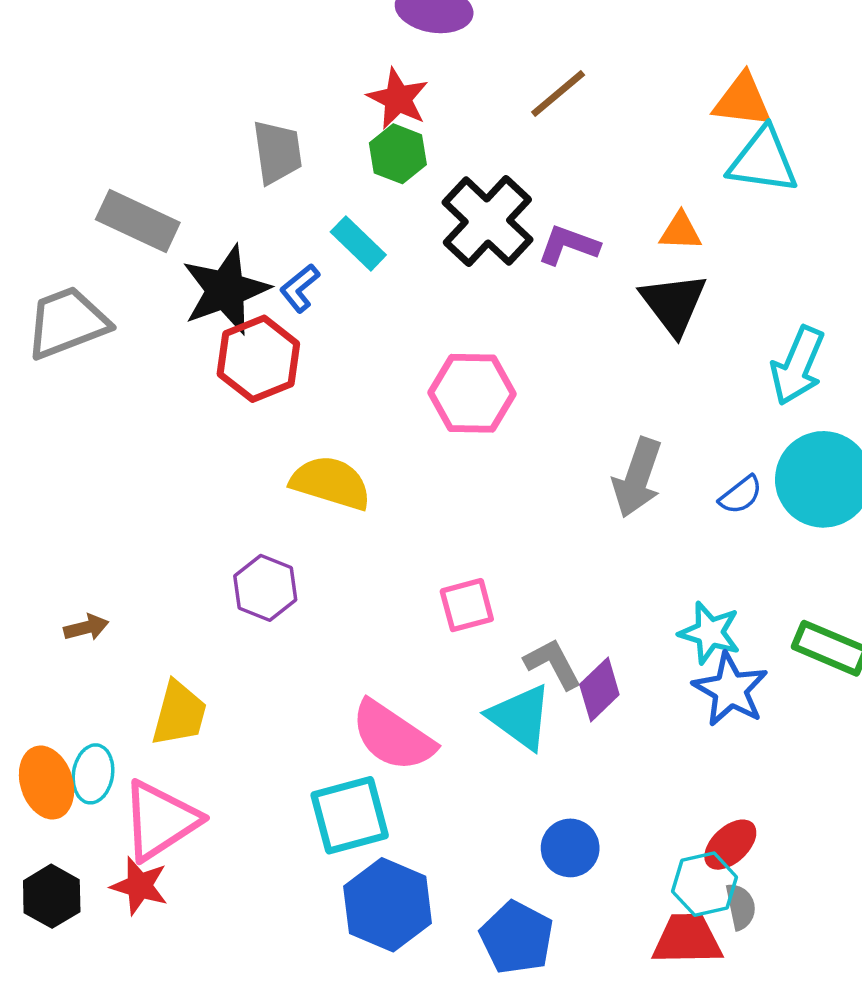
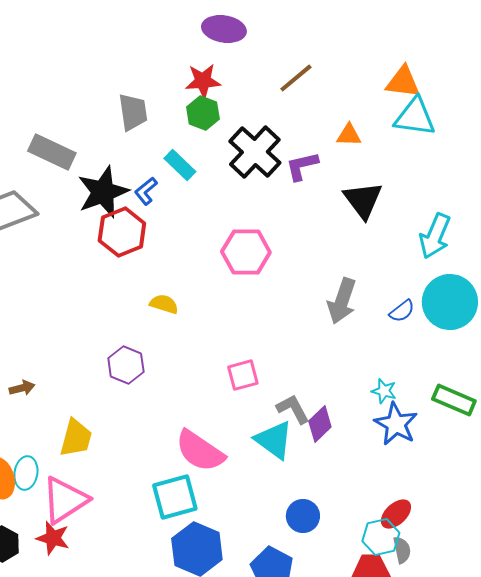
red star: (398, 99) -> (203, 81), turned -30
orange triangle: (680, 231) -> (349, 135), moved
purple L-shape: (568, 245) -> (302, 166), turned -33
yellow semicircle: (331, 483) -> (164, 304), size x0.6
cyan star: (710, 633) -> (384, 391), size x0.7

